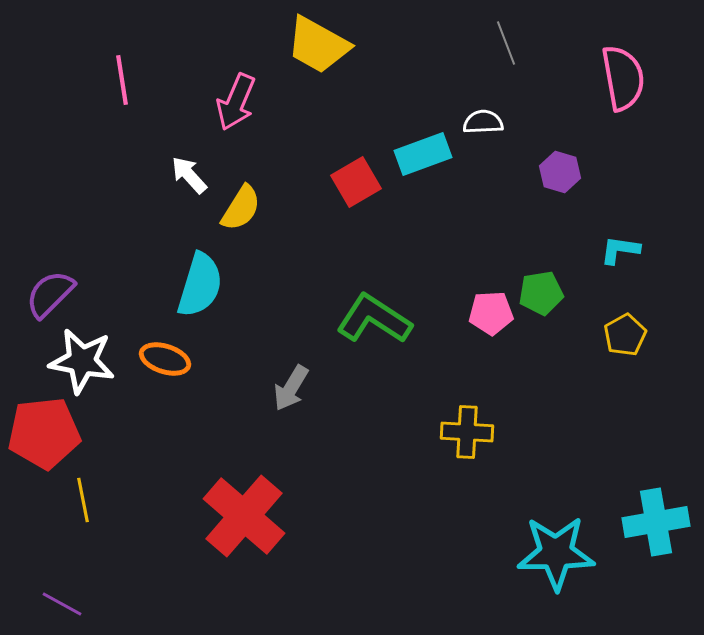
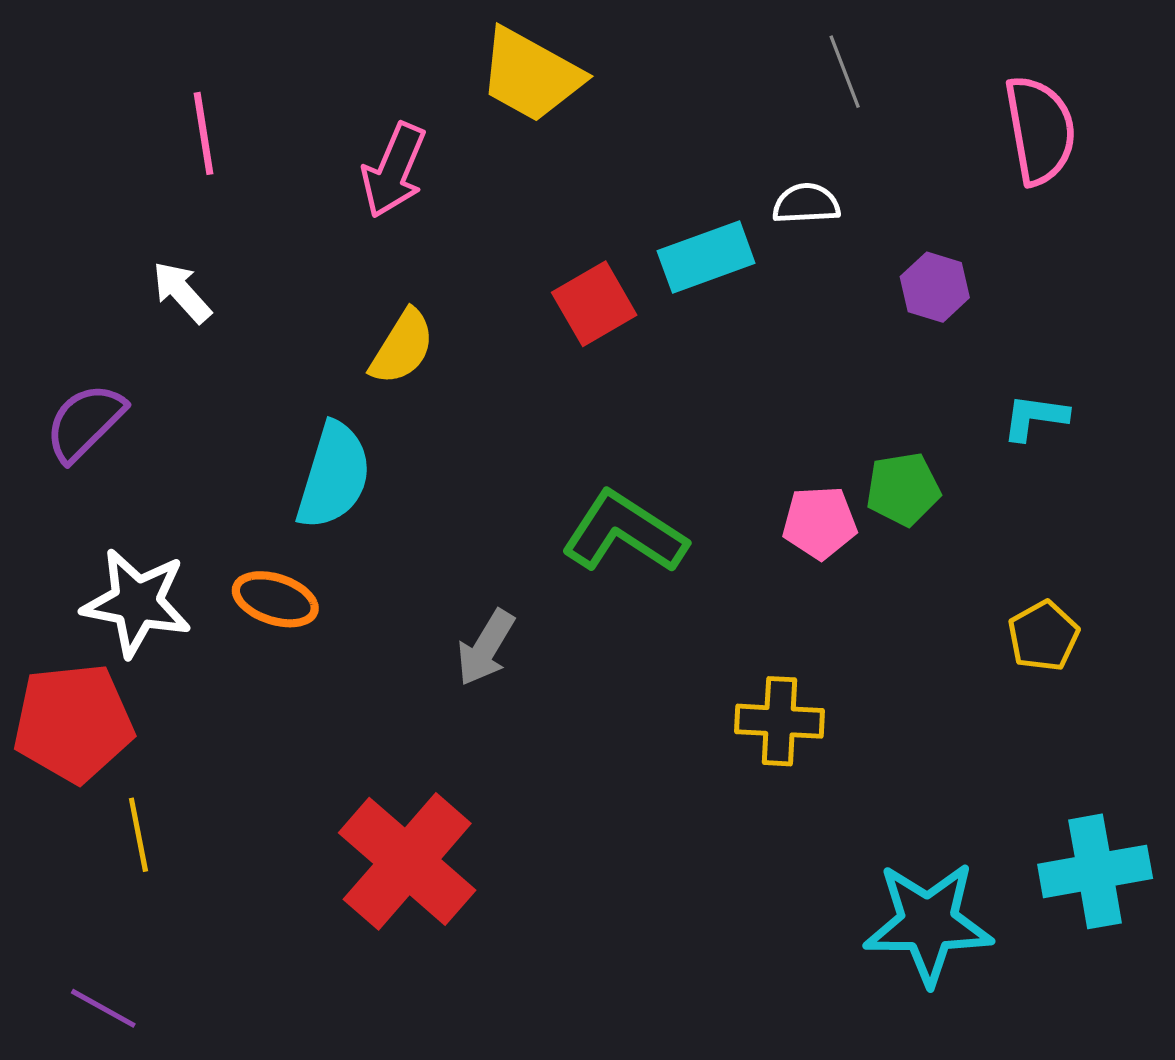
white arrow: (189, 175) -> (182, 292), moved
purple semicircle: (50, 294) -> (85, 422), moved
yellow pentagon: (625, 335) -> (1043, 636), moved

